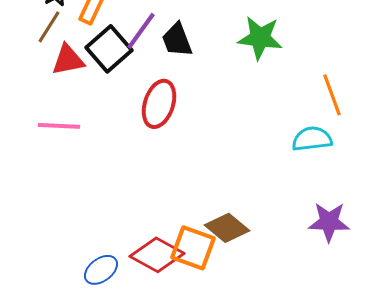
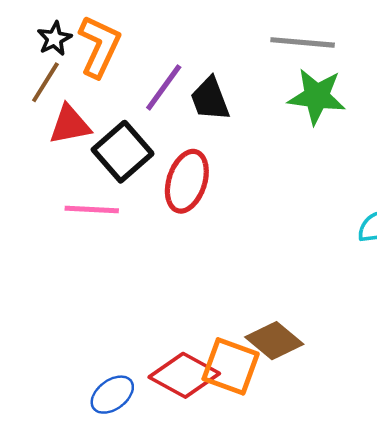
black square: (109, 49) -> (123, 152), moved
pink line: (59, 126) -> (92, 210), moved

